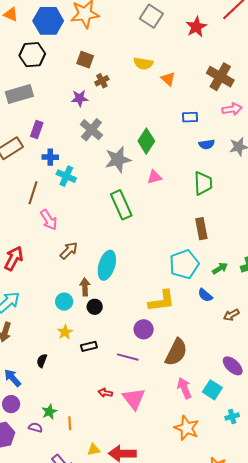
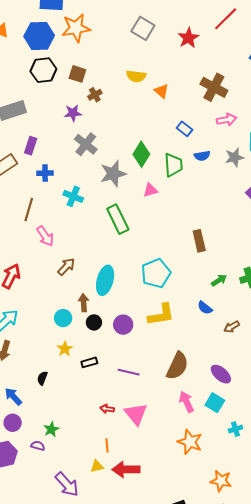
black hexagon: (32, 55) -> (43, 70), moved
blue rectangle: (190, 117) -> (185, 129), turned 42
cyan cross: (66, 176) -> (73, 196), moved
green trapezoid: (203, 183) -> (173, 165), moved
cyan pentagon: (184, 264) -> (156, 273), moved
purple circle: (144, 329) -> (123, 325), moved
purple ellipse: (233, 366) -> (221, 374), moved
orange line: (70, 423) -> (107, 445), moved

